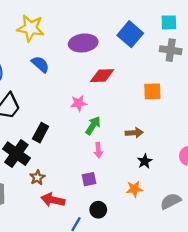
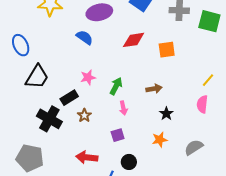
blue semicircle: (40, 64) -> (85, 37), moved
red diamond: (102, 76) -> (134, 40), moved
pink star: (79, 103) -> (88, 77), moved
black rectangle: (41, 133) -> (69, 98), turned 36
brown star: (37, 178) -> (84, 115), moved

